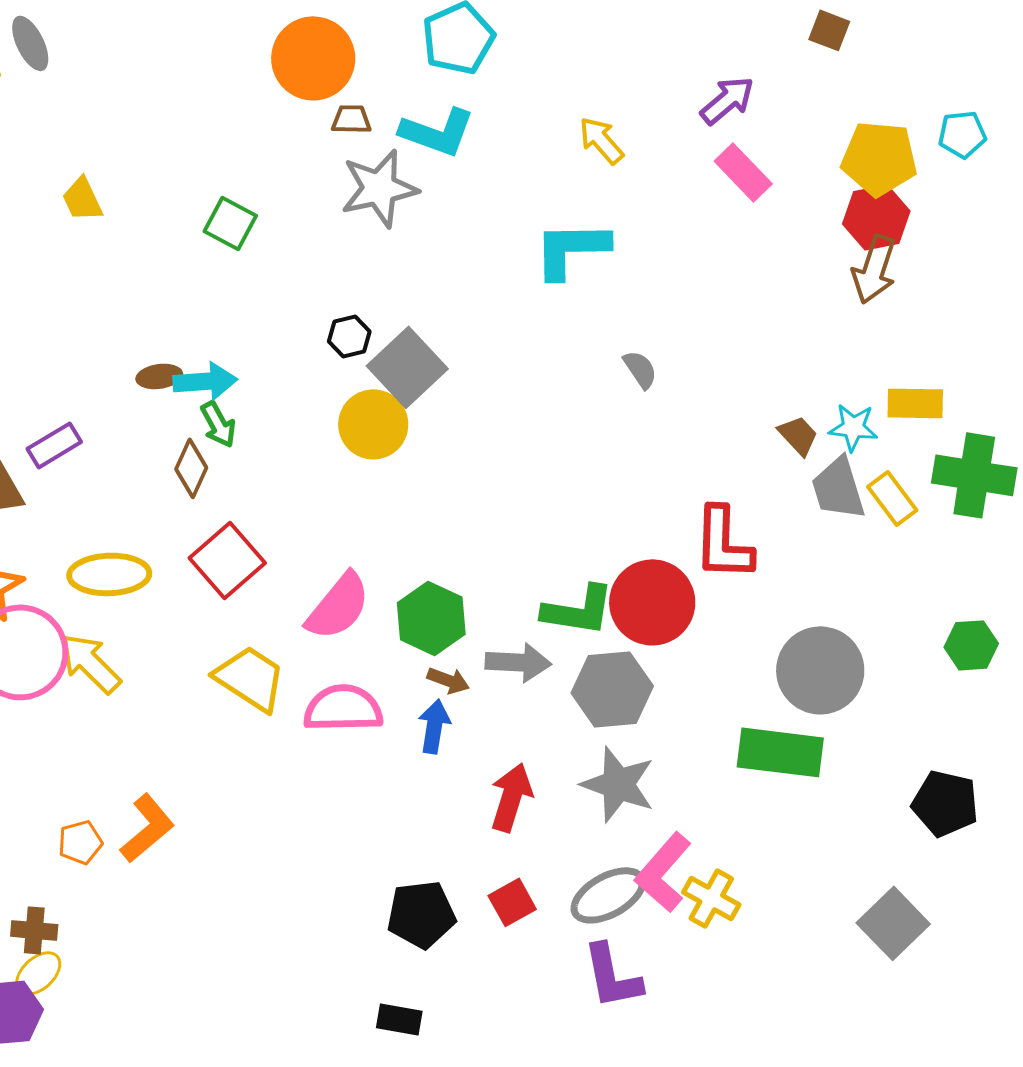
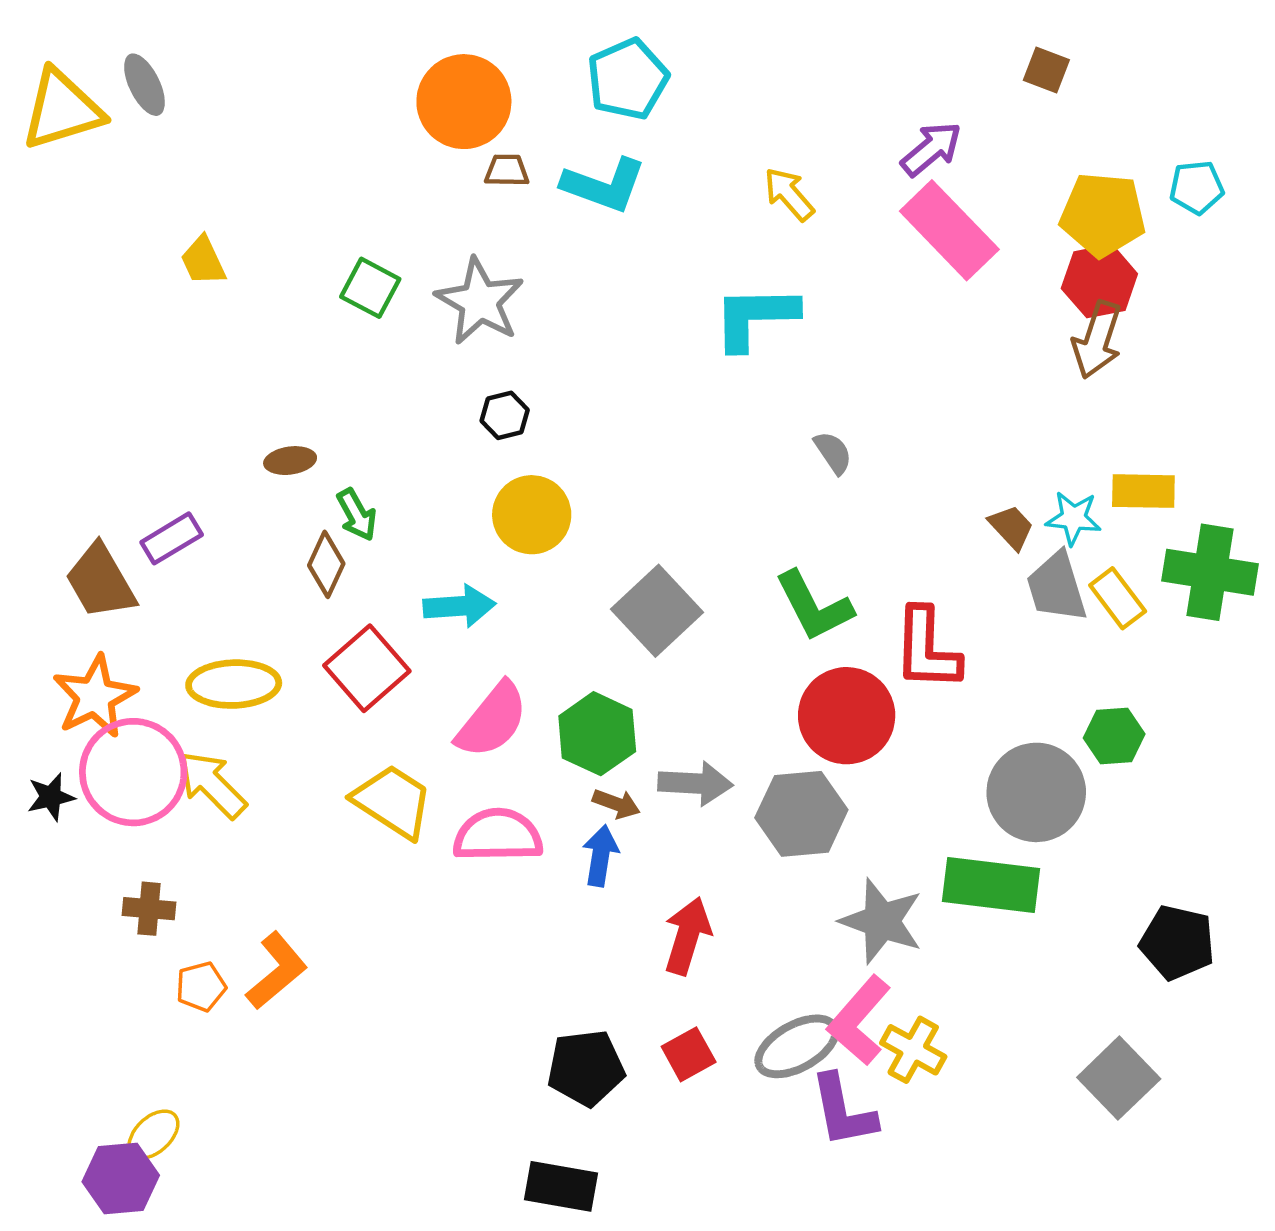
pink rectangle: (743, 172) -> (949, 230), size x1.5
gray star: (379, 188) -> (480, 301), moved, turned -30
gray square: (407, 367) -> (657, 611), moved
cyan arrow: (205, 381) -> (459, 606), moved
green L-shape: (578, 610) -> (814, 606), moved, turned 54
green hexagon: (971, 645) -> (1114, 736), moved
gray star: (618, 784) -> (882, 921), moved
brown cross: (34, 930) -> (149, 909), moved
purple L-shape: (612, 976) -> (843, 1111), moved
black rectangle: (399, 1019) -> (561, 1186), size x1.4

